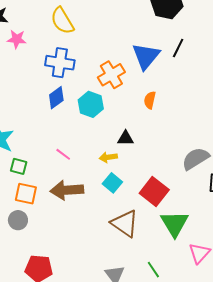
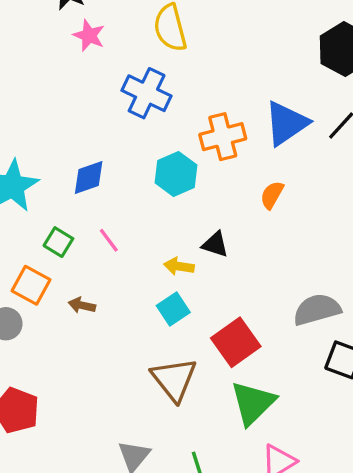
blue diamond: (56, 98) -> (89, 177), moved
green square: (19, 166) -> (58, 242), moved
brown arrow: (67, 190) -> (82, 305), moved, size x0.5

